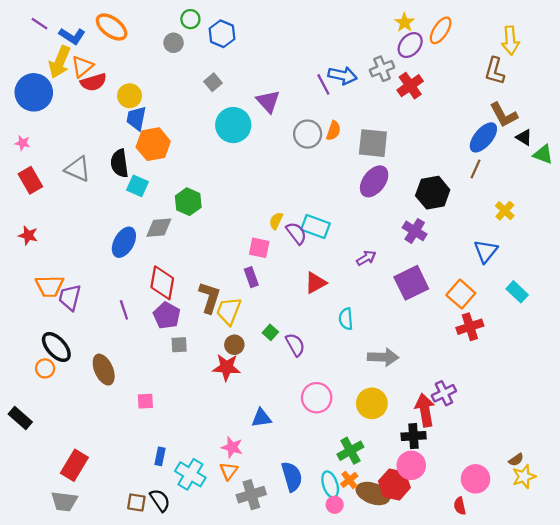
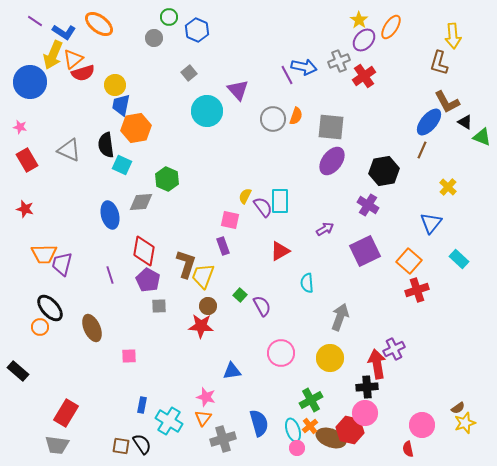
cyan rectangle: (315, 226) -> (280, 201), turned 70
blue ellipse: (124, 242) -> (110, 215), turned -44
gray arrow: (383, 357) -> (340, 317), turned -72

